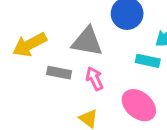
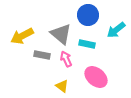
gray triangle: (87, 42) -> (61, 34), turned 30
cyan rectangle: (148, 61) -> (87, 44), moved

